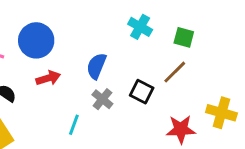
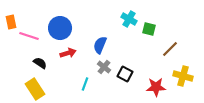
green square: (184, 37) -> (149, 29), moved
brown line: (175, 72) -> (170, 49), moved
black square: (142, 92) -> (125, 74), moved

